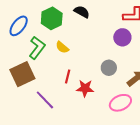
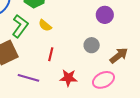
red star: (85, 88) -> (68, 78), moved
purple line: (45, 100) -> (28, 78), turned -30

